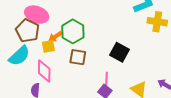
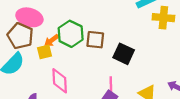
brown square: (78, 57) -> (95, 40), moved
pink diamond: (44, 71) -> (60, 81), moved

